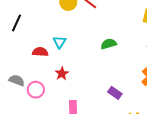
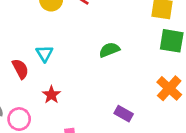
red semicircle: (40, 52) -> (20, 69), turned 63

